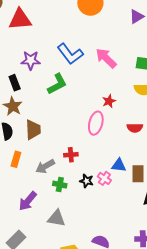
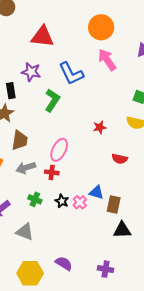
red triangle: (20, 19) -> (42, 37), moved
pink arrow: (106, 58) -> (107, 60), moved
green L-shape: (57, 84) -> (52, 100), turned -40
pink ellipse: (96, 123) -> (59, 150), moved
gray arrow: (45, 166) -> (26, 168), moved

